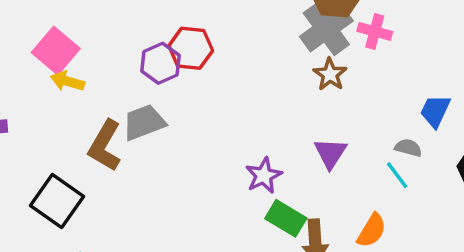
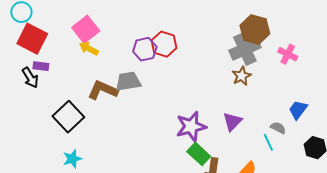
pink cross: (375, 31) -> (288, 54), moved
brown L-shape: (105, 146) -> (103, 90), turned 72
purple star: (264, 176) -> (191, 127), size x1.4

